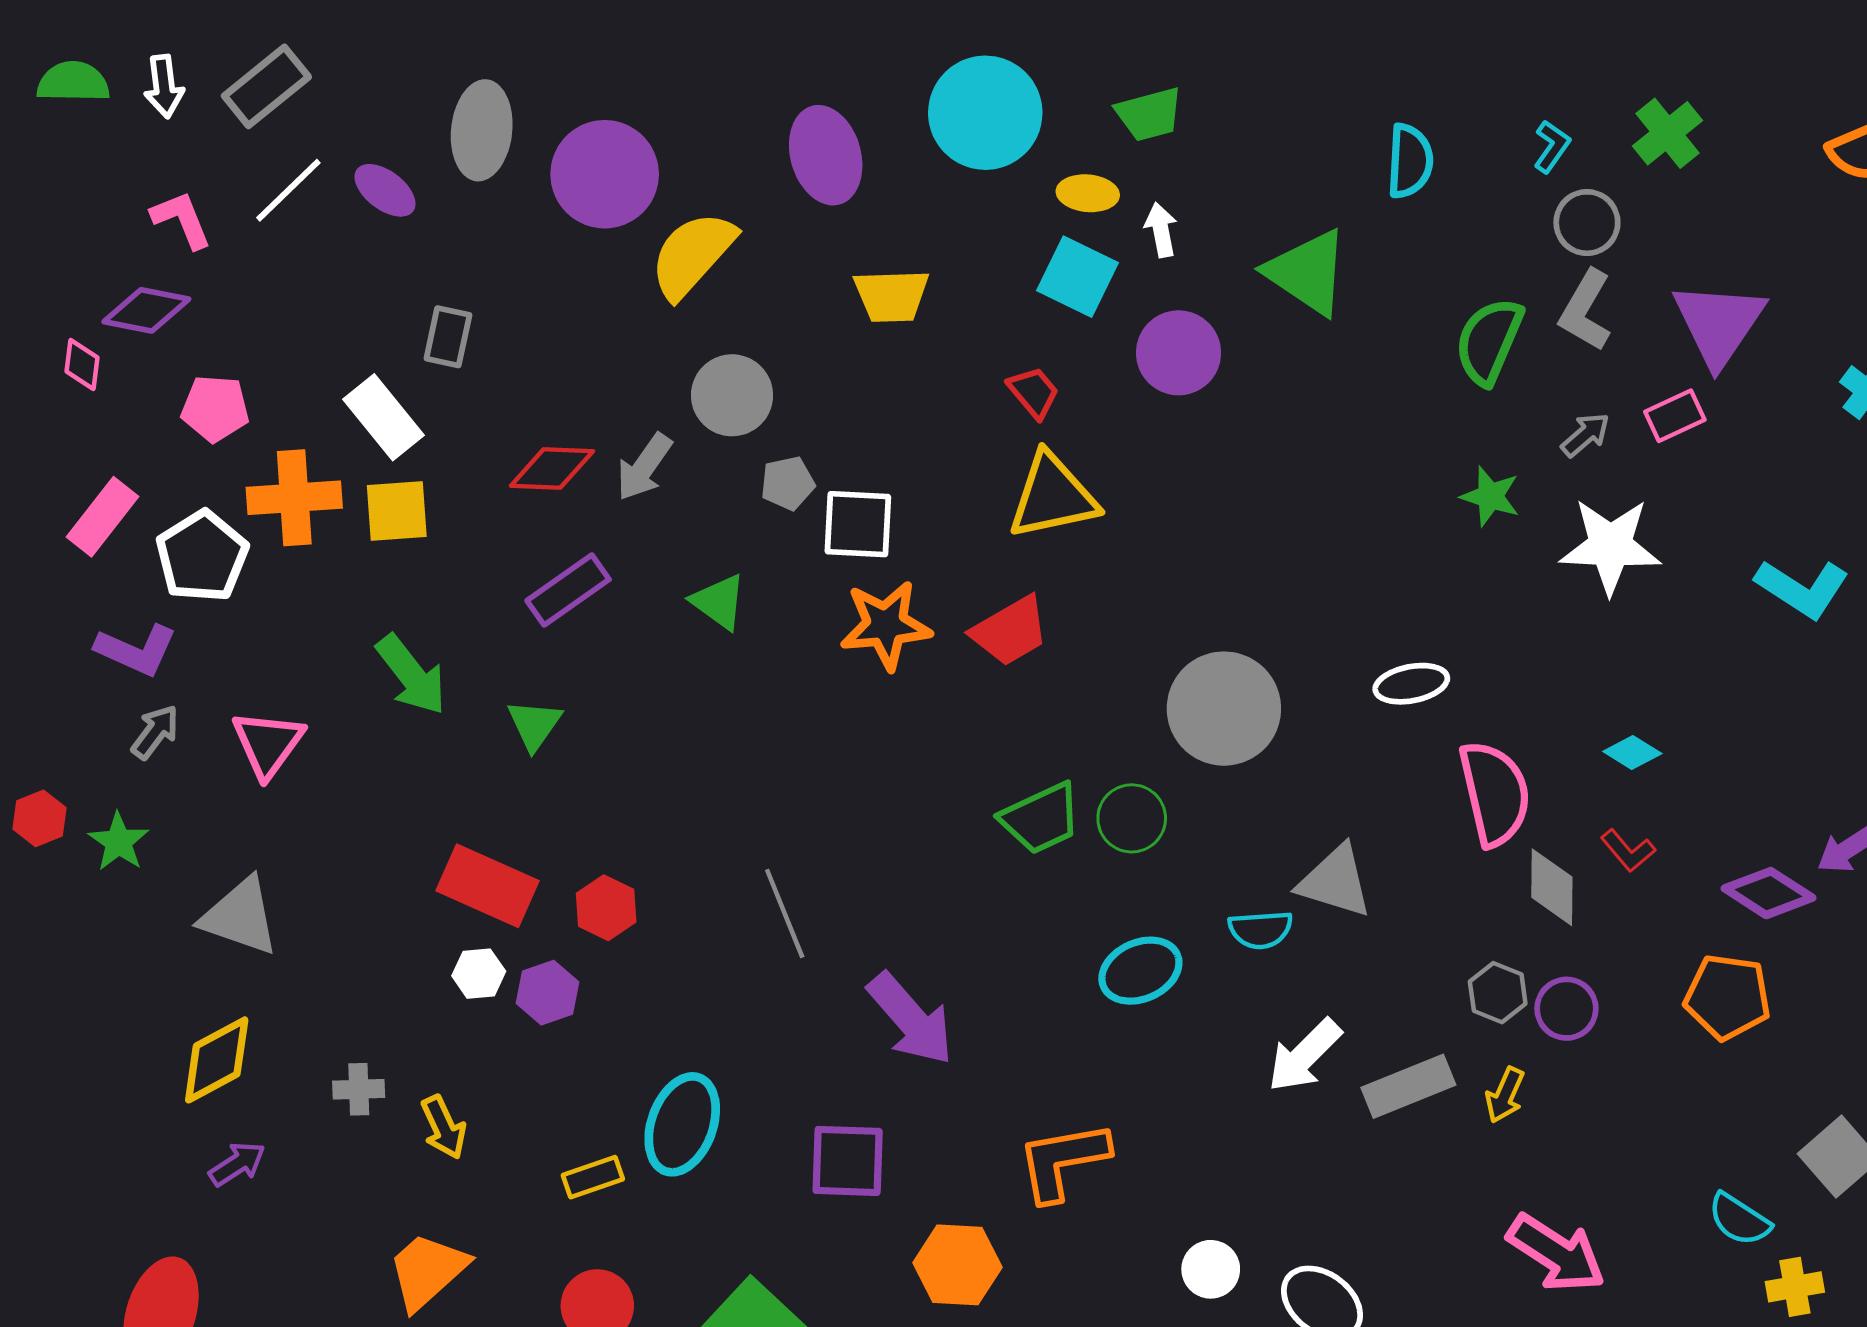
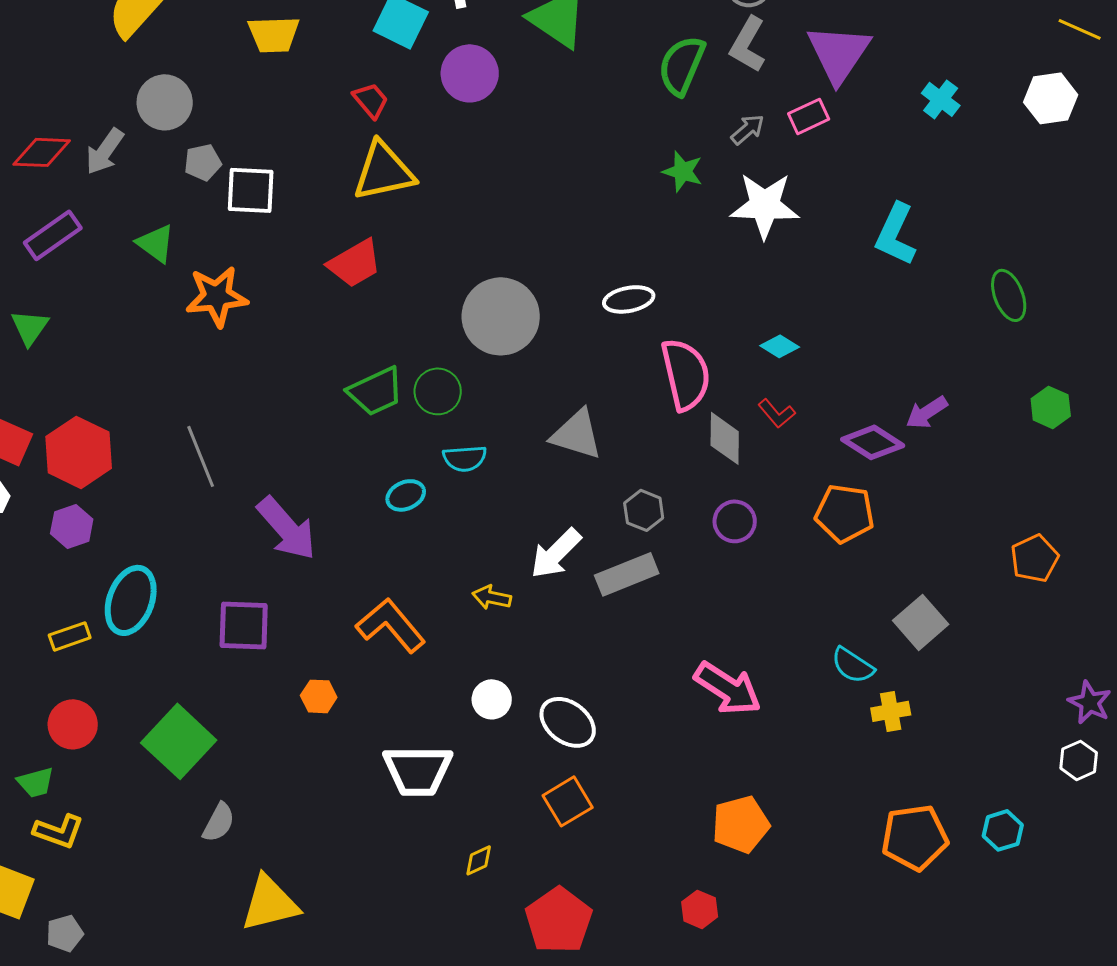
cyan L-shape: (1802, 589) -> (896, 234), turned 82
orange star: (886, 625) -> (217, 296), moved
red hexagon: (606, 908) -> (79, 452), size x1.6
cyan semicircle: (1260, 930) -> (465, 458), moved
cyan ellipse: (1140, 971) -> (406, 495), moved, size x0.7
purple hexagon: (548, 993) -> (72, 526), moved
gray hexagon: (1498, 993) -> (644, 510), moved
yellow arrow: (1505, 1095) -> (492, 597), moved, turned 78
orange L-shape: (1063, 1161) -> (391, 625), turned 60
orange hexagon: (957, 1265) -> (319, 696), size x0.6

